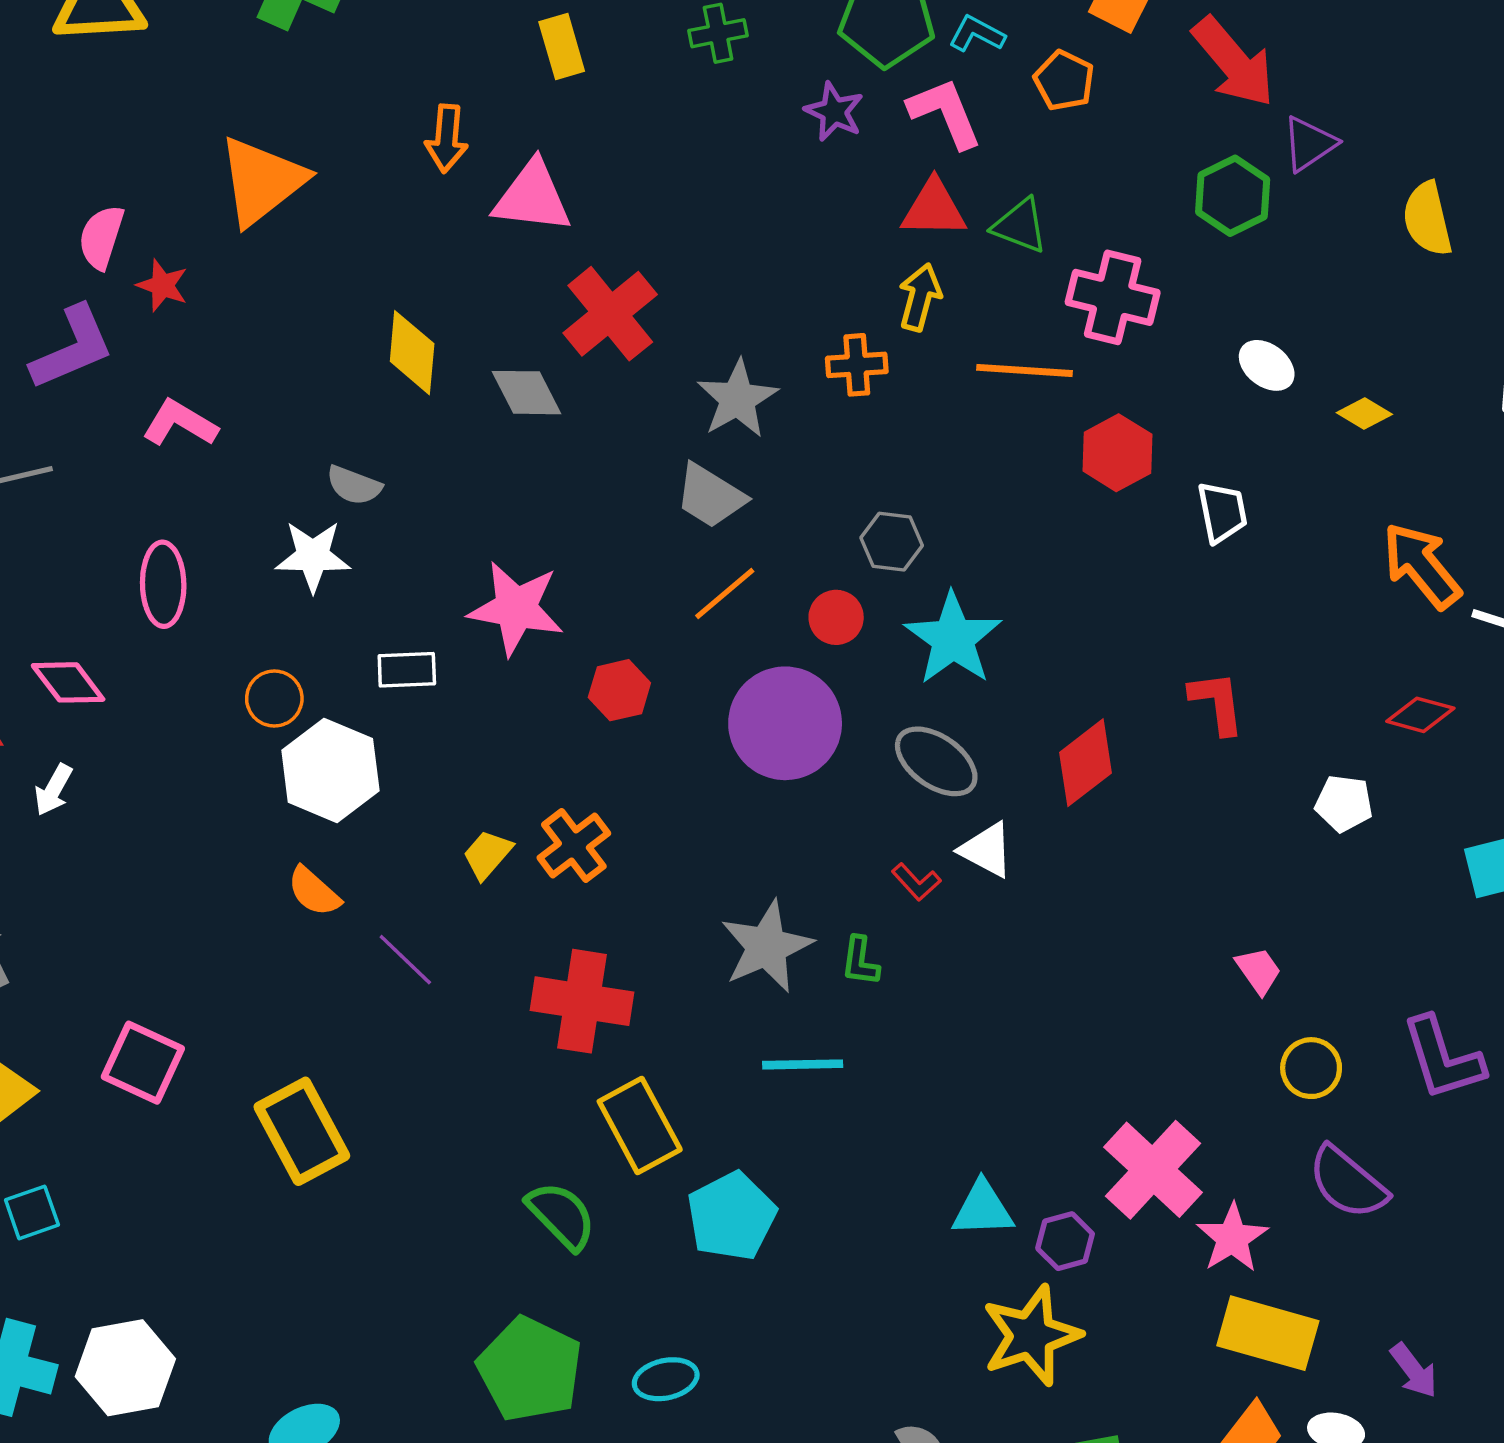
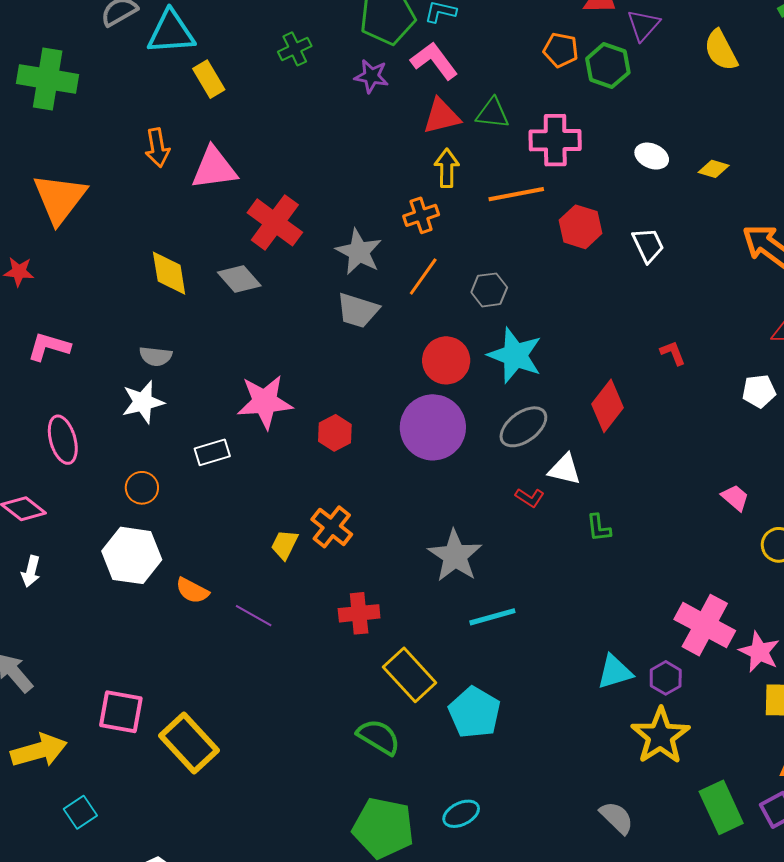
orange pentagon: (1064, 81) -> (561, 50), moved
gray hexagon: (892, 542) -> (489, 290), moved
orange line: (725, 593) -> (423, 277), moved
red circle: (836, 617) -> (446, 360), size x1.5
red L-shape: (1217, 703) -> (673, 353), size x0.7
gray ellipse: (936, 761) -> (523, 427), turned -57
white hexagon: (330, 770) -> (132, 555), moved
green L-shape: (860, 961) -> (599, 528), moved
red cross: (582, 1001) -> (359, 613), size x0.7
yellow rectangle: (302, 1131) -> (189, 743), moved

